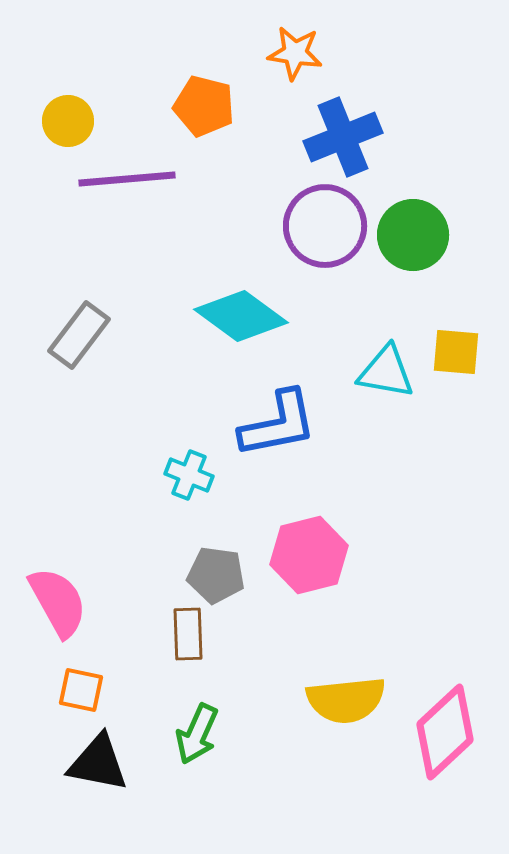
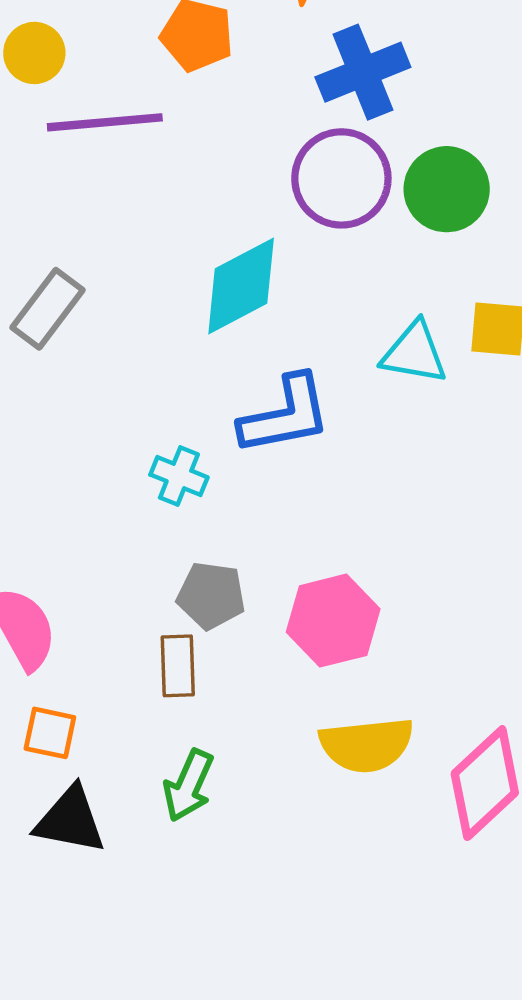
cyan diamond: (241, 316) -> (241, 286), turned -64
pink hexagon: (309, 555) -> (333, 621), moved

